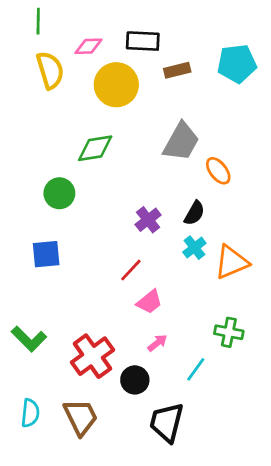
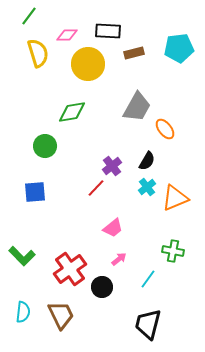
green line: (38, 21) -> (29, 16), turned 36
red line: (131, 270) -> (96, 188), moved
black trapezoid: (167, 422) -> (148, 324), moved

